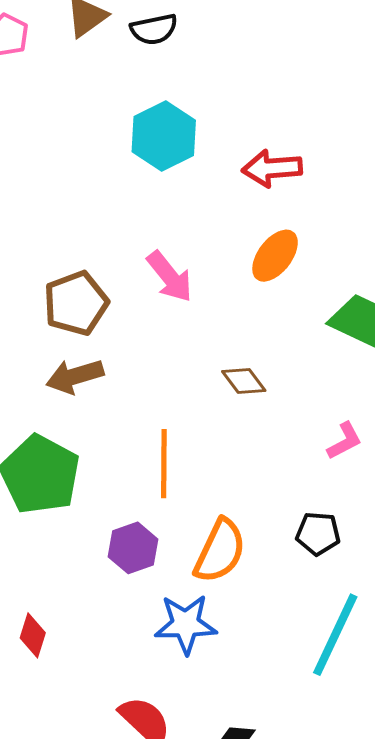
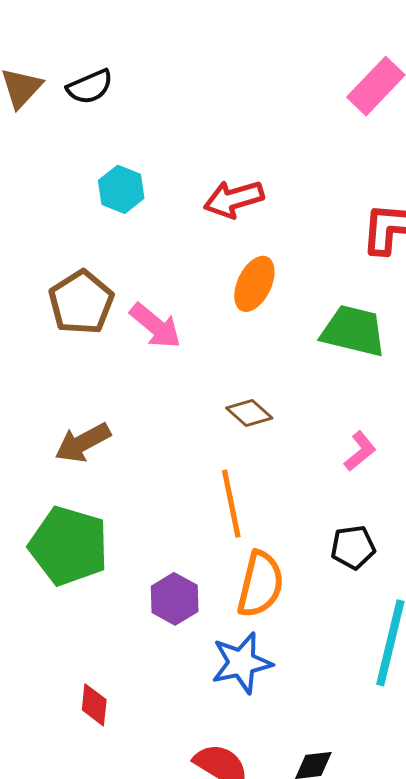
cyan hexagon: (164, 136) -> (121, 189), size x0.7
brown pentagon: (76, 303) -> (81, 302), moved
orange line: (164, 464) -> (231, 504), moved

